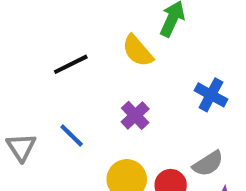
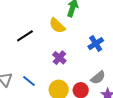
blue cross: (211, 95) -> (96, 44), turned 35
blue line: (72, 135) -> (29, 81), moved

